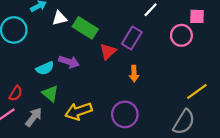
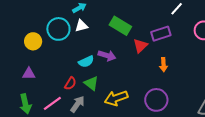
white triangle: (60, 18) -> (81, 26), moved
purple rectangle: (132, 38) -> (161, 34), turned 42
red semicircle: (16, 93) -> (70, 83), moved

